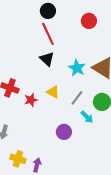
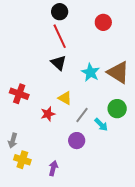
gray line: (77, 98) -> (82, 115), moved
red star: (31, 100) -> (48, 114), moved
yellow cross: (18, 159) -> (22, 160), moved
purple arrow: (37, 165) -> (53, 168), moved

